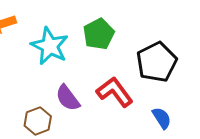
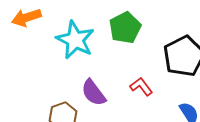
red L-shape: (115, 92) -> (141, 87), size x0.6

